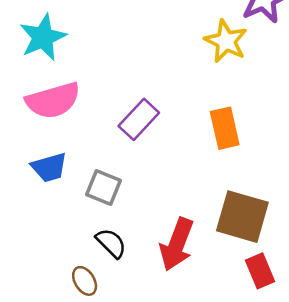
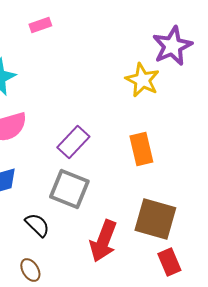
gray square: (103, 188) -> (69, 189), moved, size x1.4
black semicircle: (111, 243) -> (37, 225), moved

